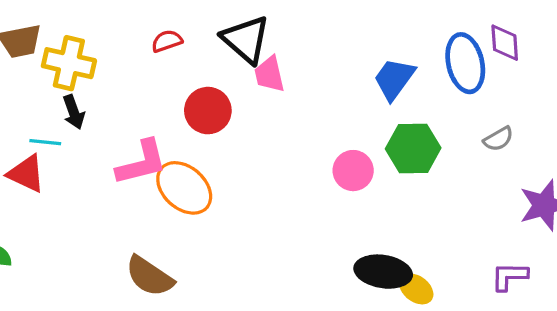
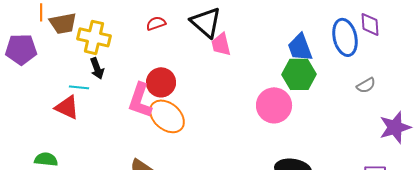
blue trapezoid: (394, 79) -> (300, 47), turned -56
red circle: (208, 111) -> (161, 82), moved
green hexagon: (413, 148) -> (299, 74), moved
pink L-shape: (142, 163) -> (140, 100), turned 123
pink circle: (353, 171) -> (274, 105), size x1.4

